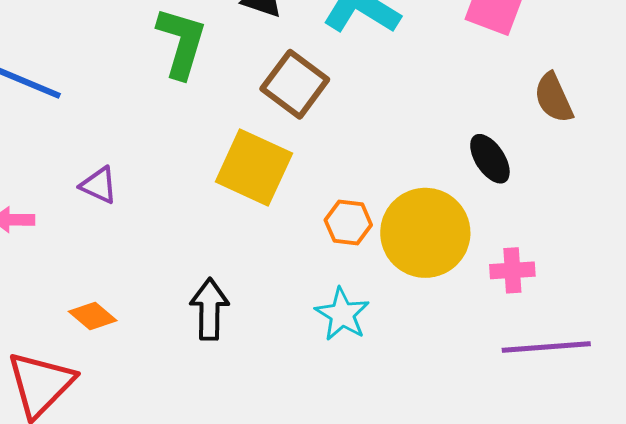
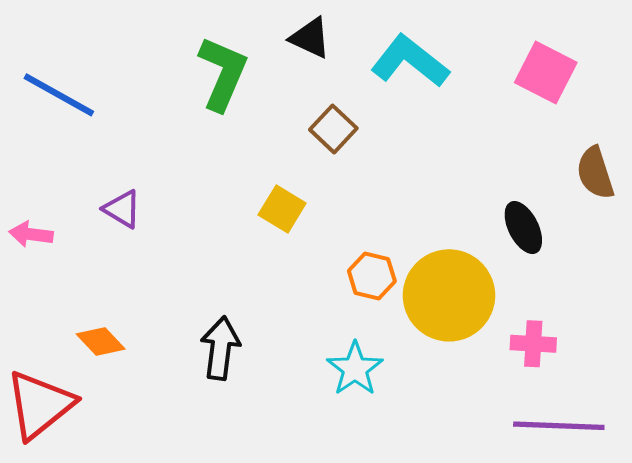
brown square: (295, 84) -> (333, 129), size x0.7
yellow square: (254, 167) -> (282, 209), size x0.6

